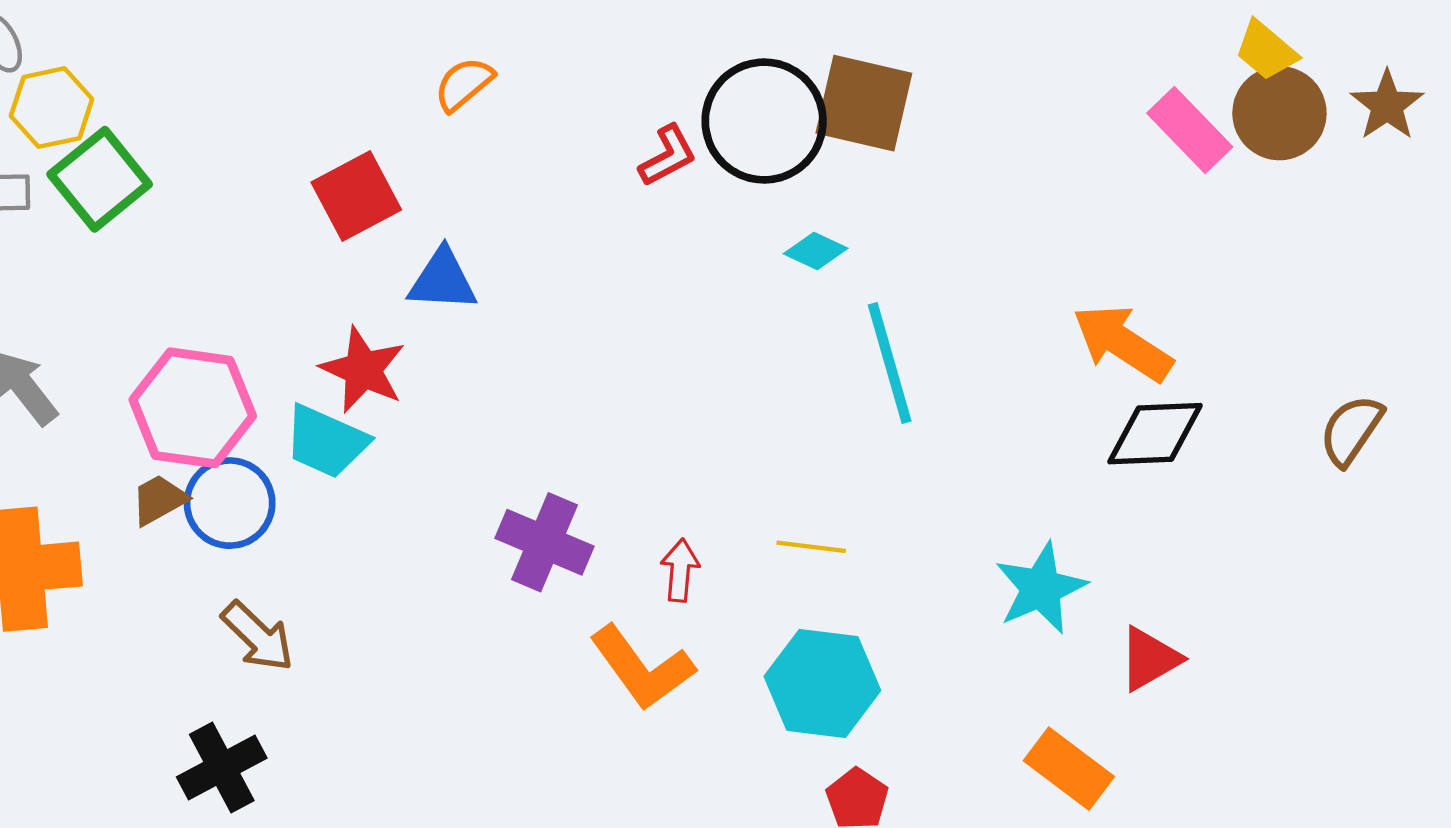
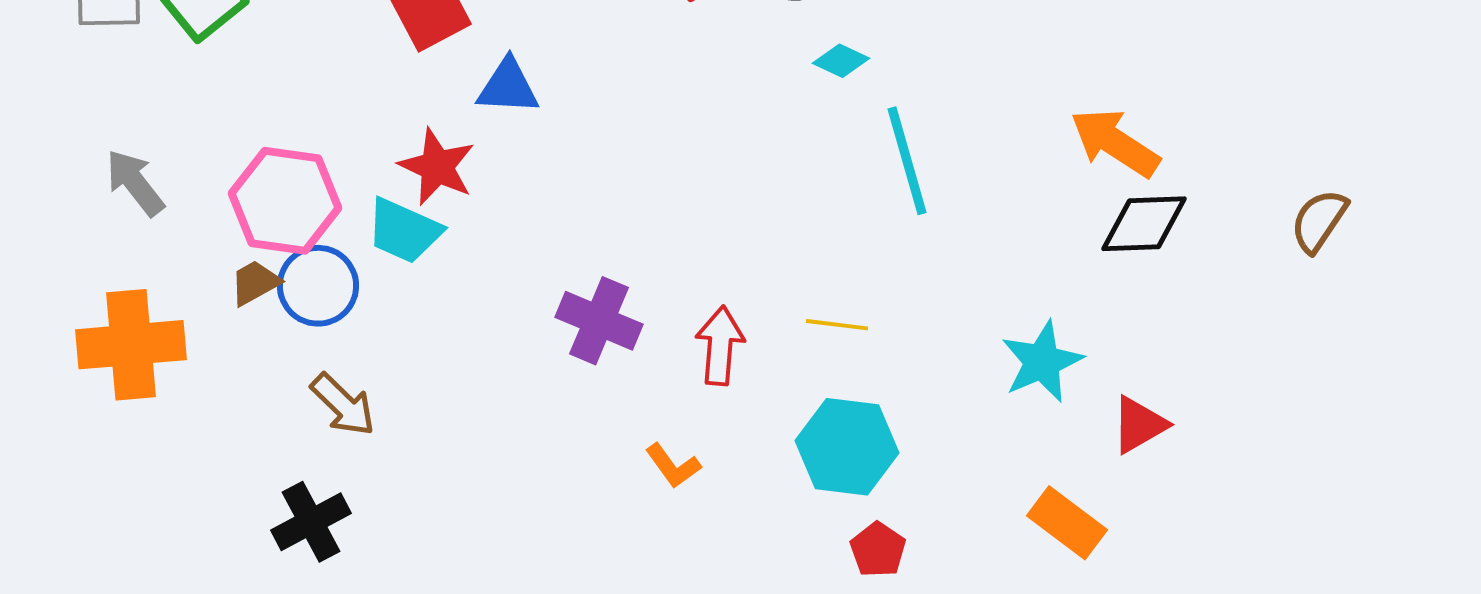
red arrow: (680, 570) -> (720, 346), size x1.4
orange L-shape: (642, 668) -> (673, 466), moved, size x0.6

